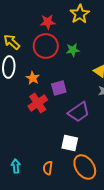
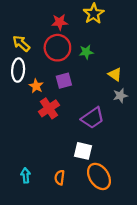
orange star: (33, 78) -> (36, 86), moved
purple square: (59, 88) -> (64, 81), moved

